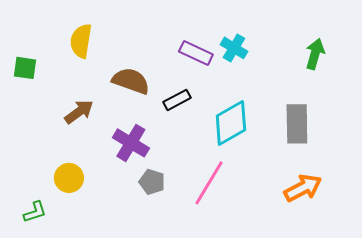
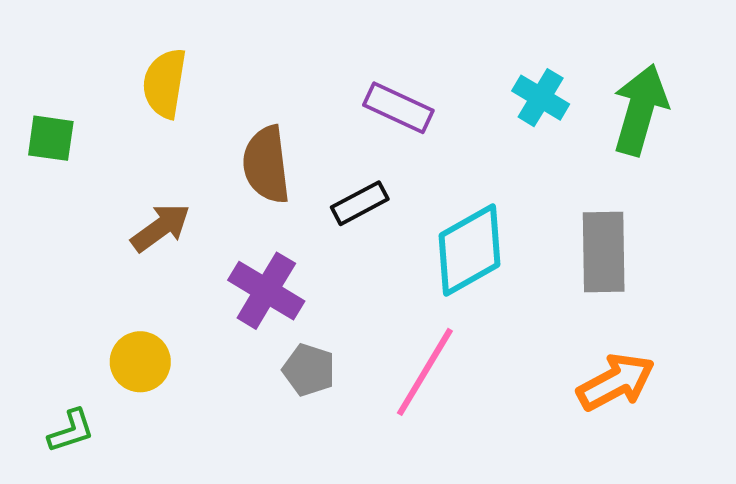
cyan cross: (234, 48) -> (541, 98), moved
green arrow: (315, 54) -> (640, 110), size x1.4
brown semicircle: (131, 81) -> (266, 165), turned -117

